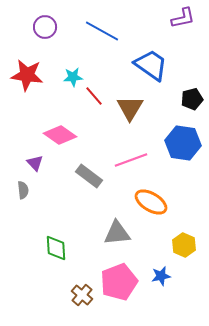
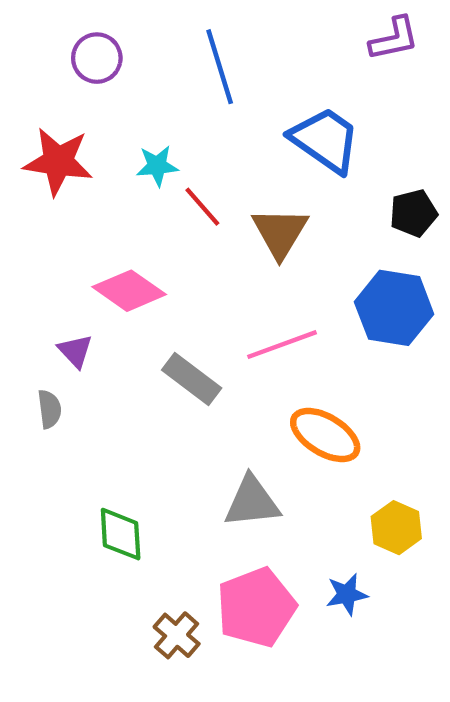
blue line: (102, 31) -> (220, 67), turned 44

